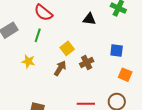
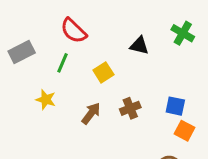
yellow square: (67, 48) -> (103, 72), moved
blue square: (117, 50) -> (175, 106), moved

